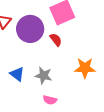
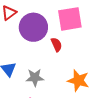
gray star: (44, 76) -> (35, 78), turned -30

